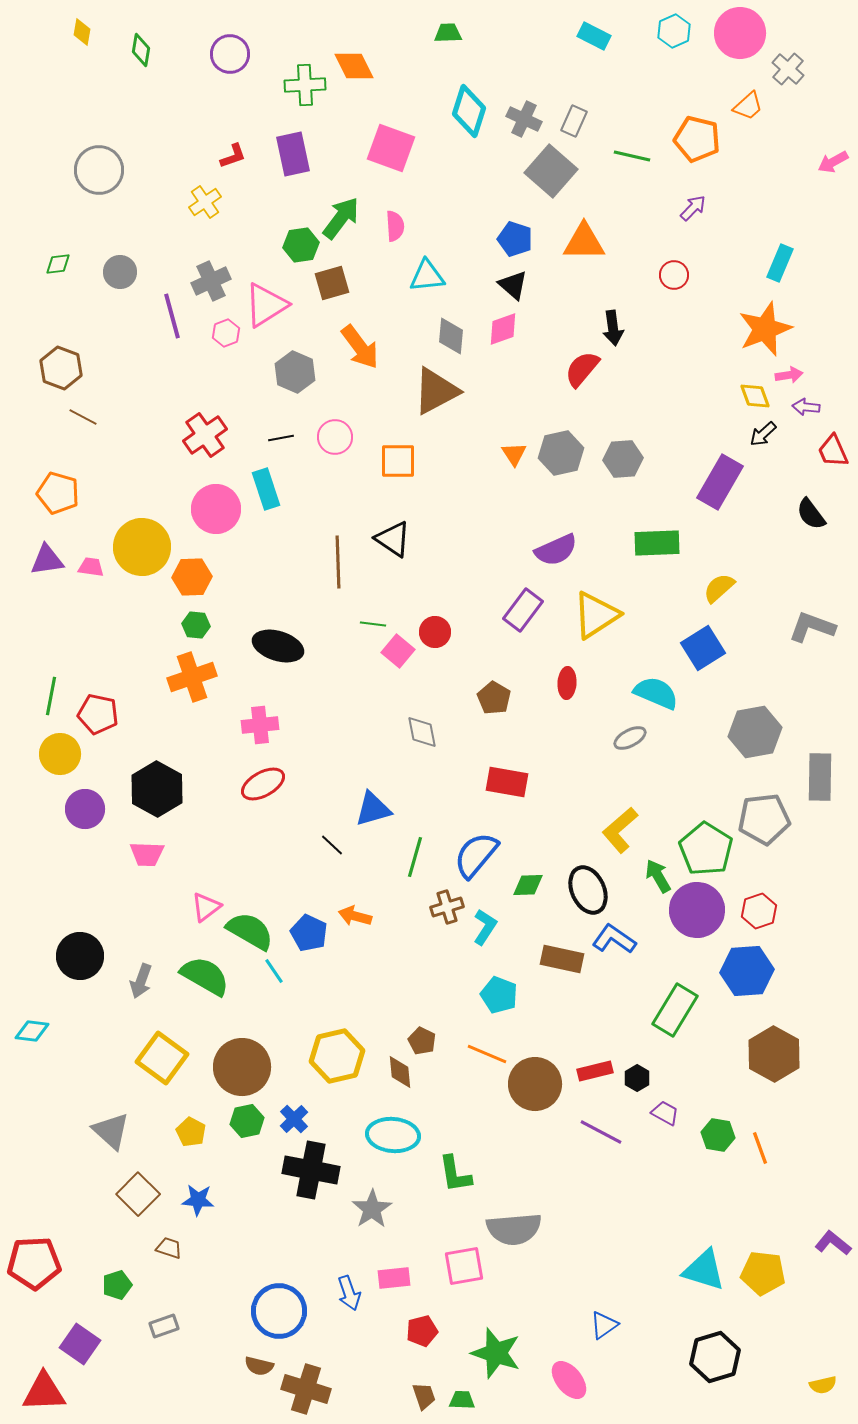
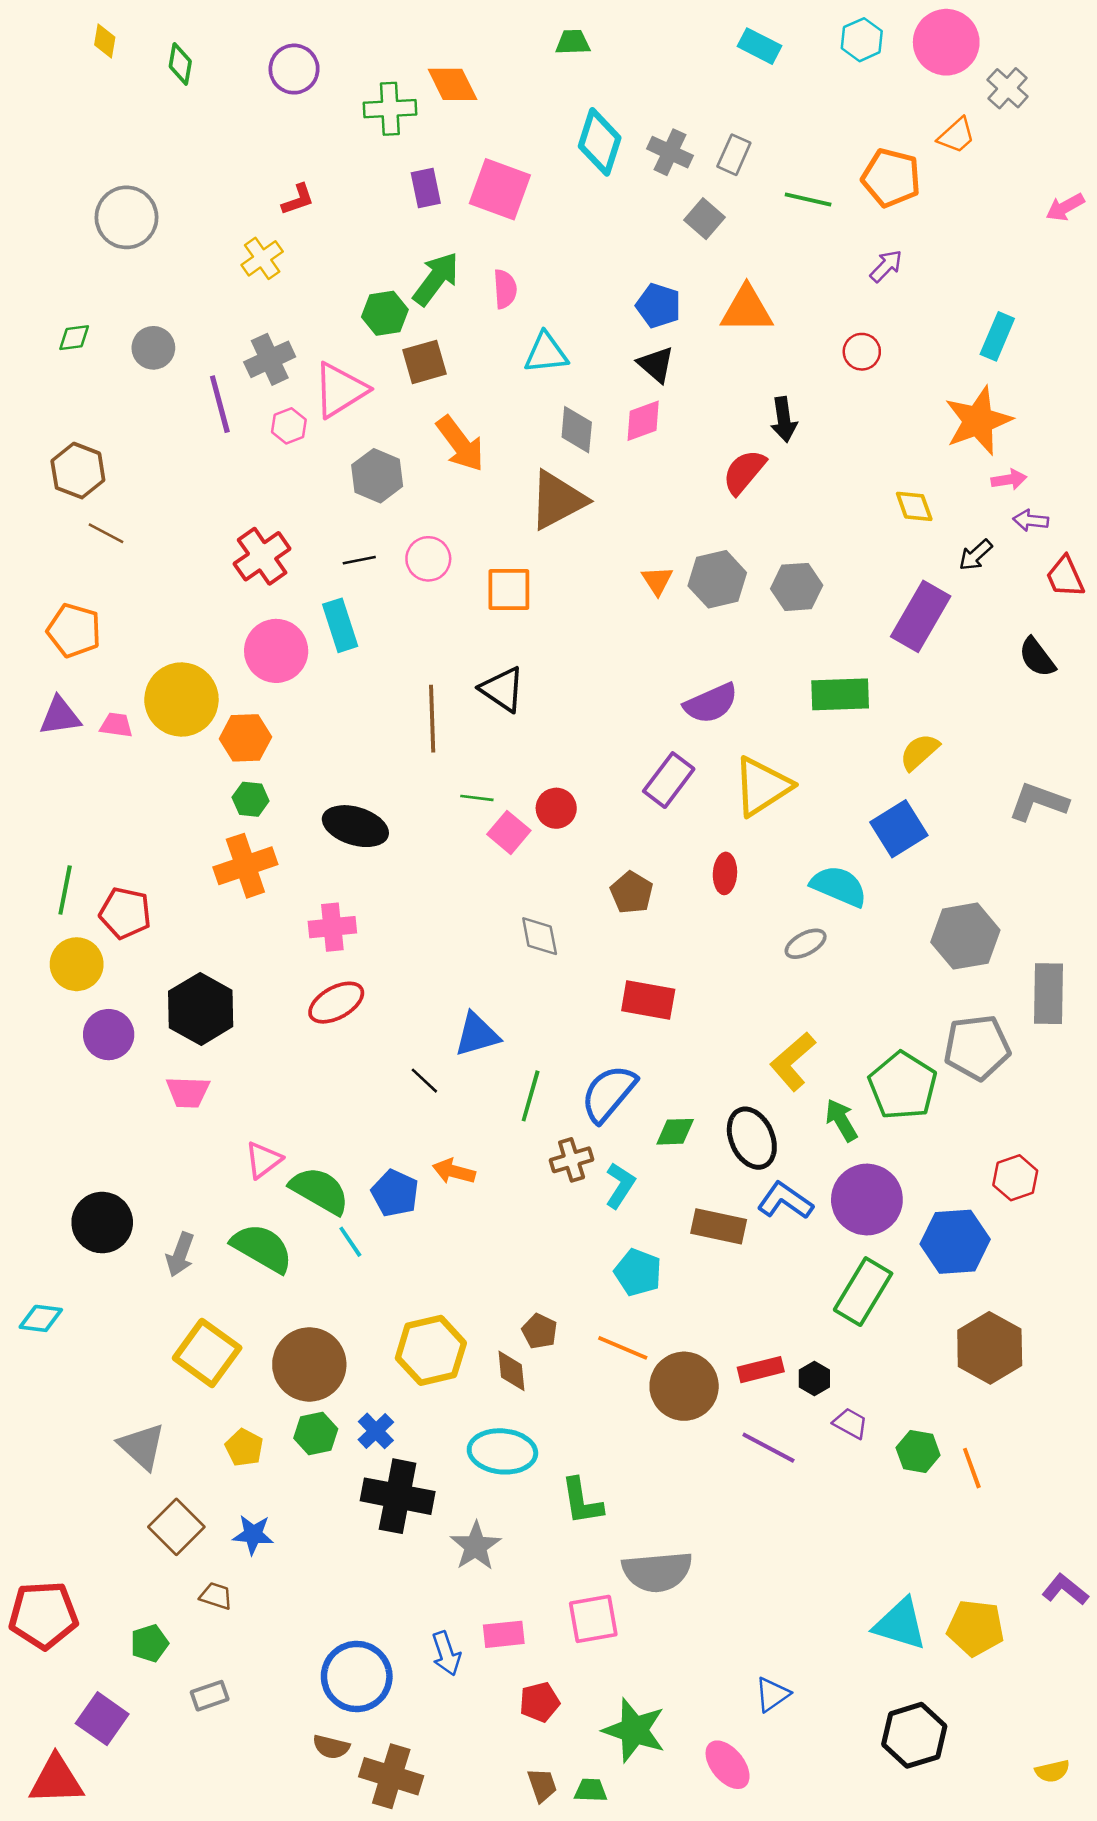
purple rectangle: (293, 154) -> (426, 188), moved, size x0.7
gray square: (551, 171) -> (705, 219), size x0.6
yellow diamond: (755, 396) -> (914, 506), moved
purple circle: (697, 910) -> (867, 1200), moved
red hexagon: (759, 911) -> (1015, 1178), moved

